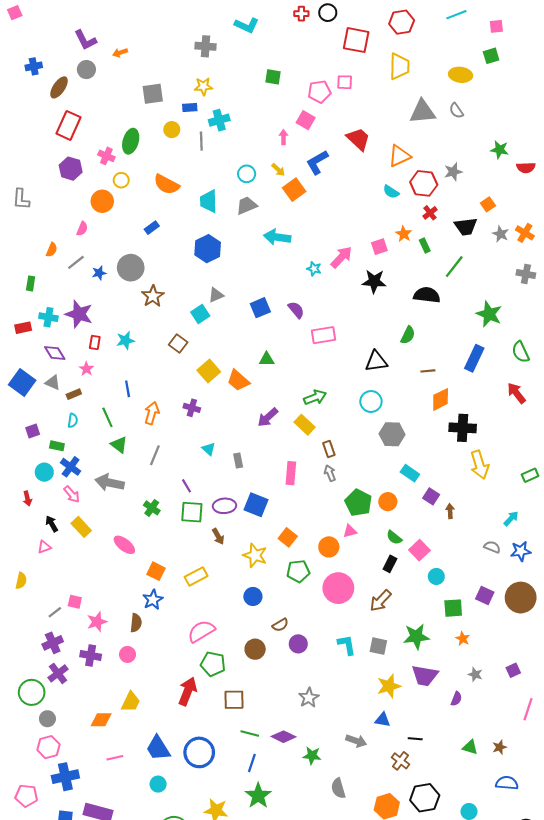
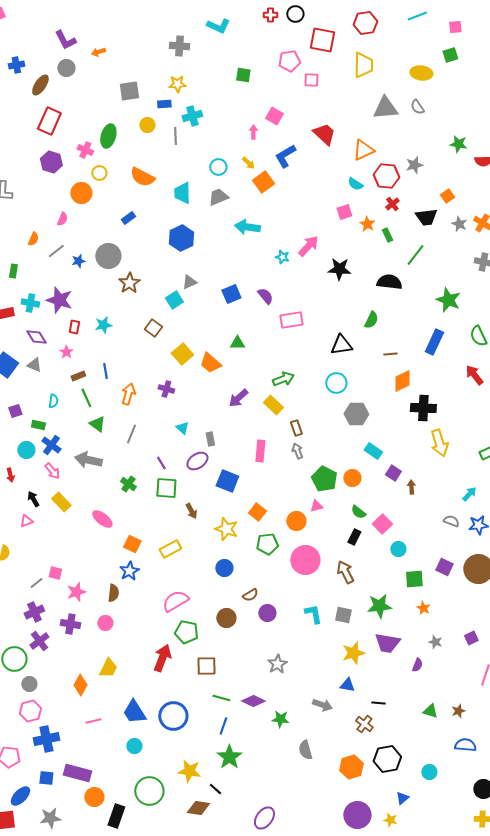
pink pentagon: (319, 92) -> (289, 61), moved
pink square: (379, 247) -> (344, 212), moved
brown rectangle: (74, 394) -> (78, 376), moved
purple ellipse: (224, 506) -> (197, 461), moved, turned -30
brown arrow: (380, 601) -> (345, 572), turned 110
orange diamond: (101, 720) -> (80, 685), turned -60

